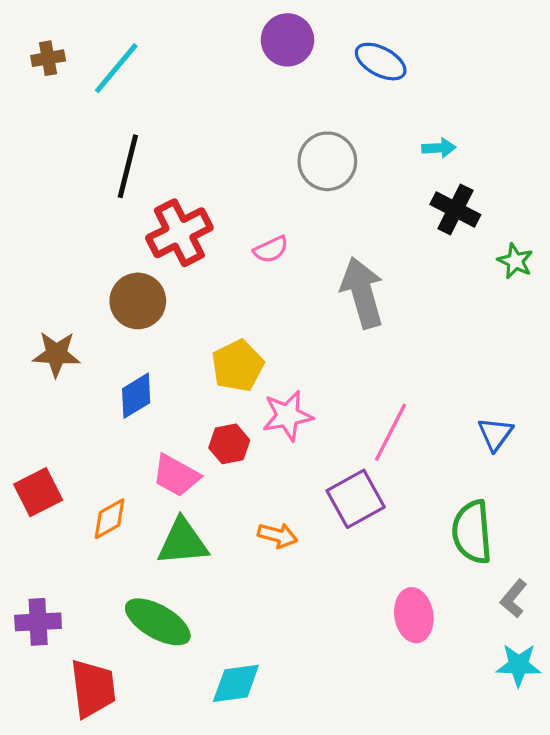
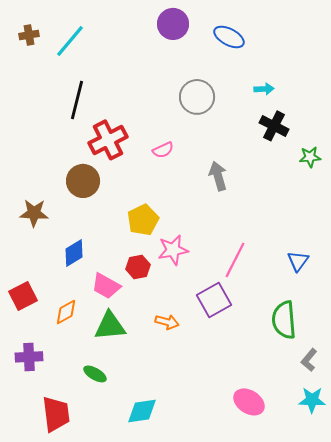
green star: (515, 261) -> (310, 157), turned -30
gray arrow: (362, 293) -> (218, 176), size x0.7
blue diamond: (136, 396) -> (74, 253), moved
pink ellipse: (414, 615) -> (249, 402), moved, turned -48
purple cross: (38, 622) -> (29, 357), moved
green ellipse: (158, 622) -> (95, 374), size x0.6

